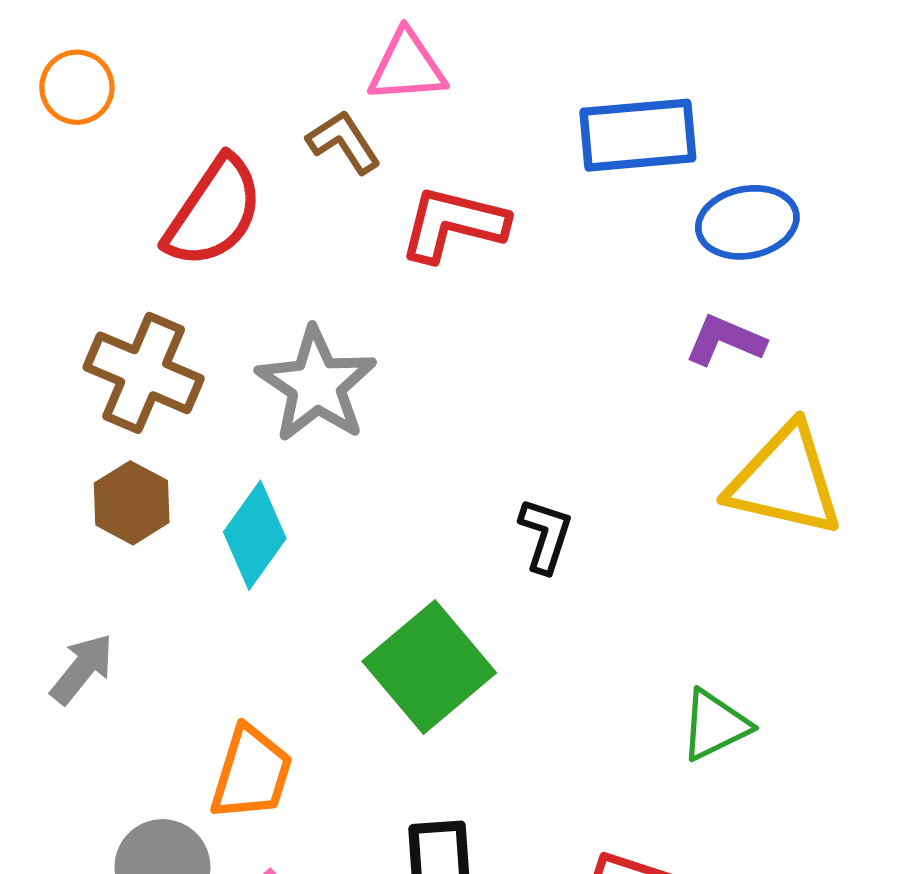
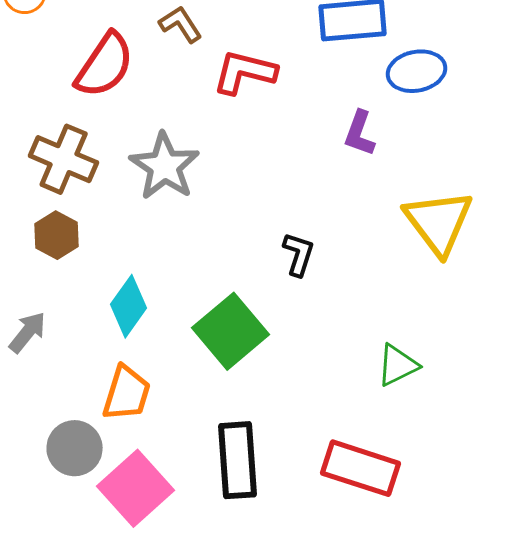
purple L-shape: (725, 340) -> (360, 133), moved, turned -93
yellow triangle: (785, 481) -> (439, 222), turned 40
cyan diamond: (255, 535) -> (129, 306), moved

